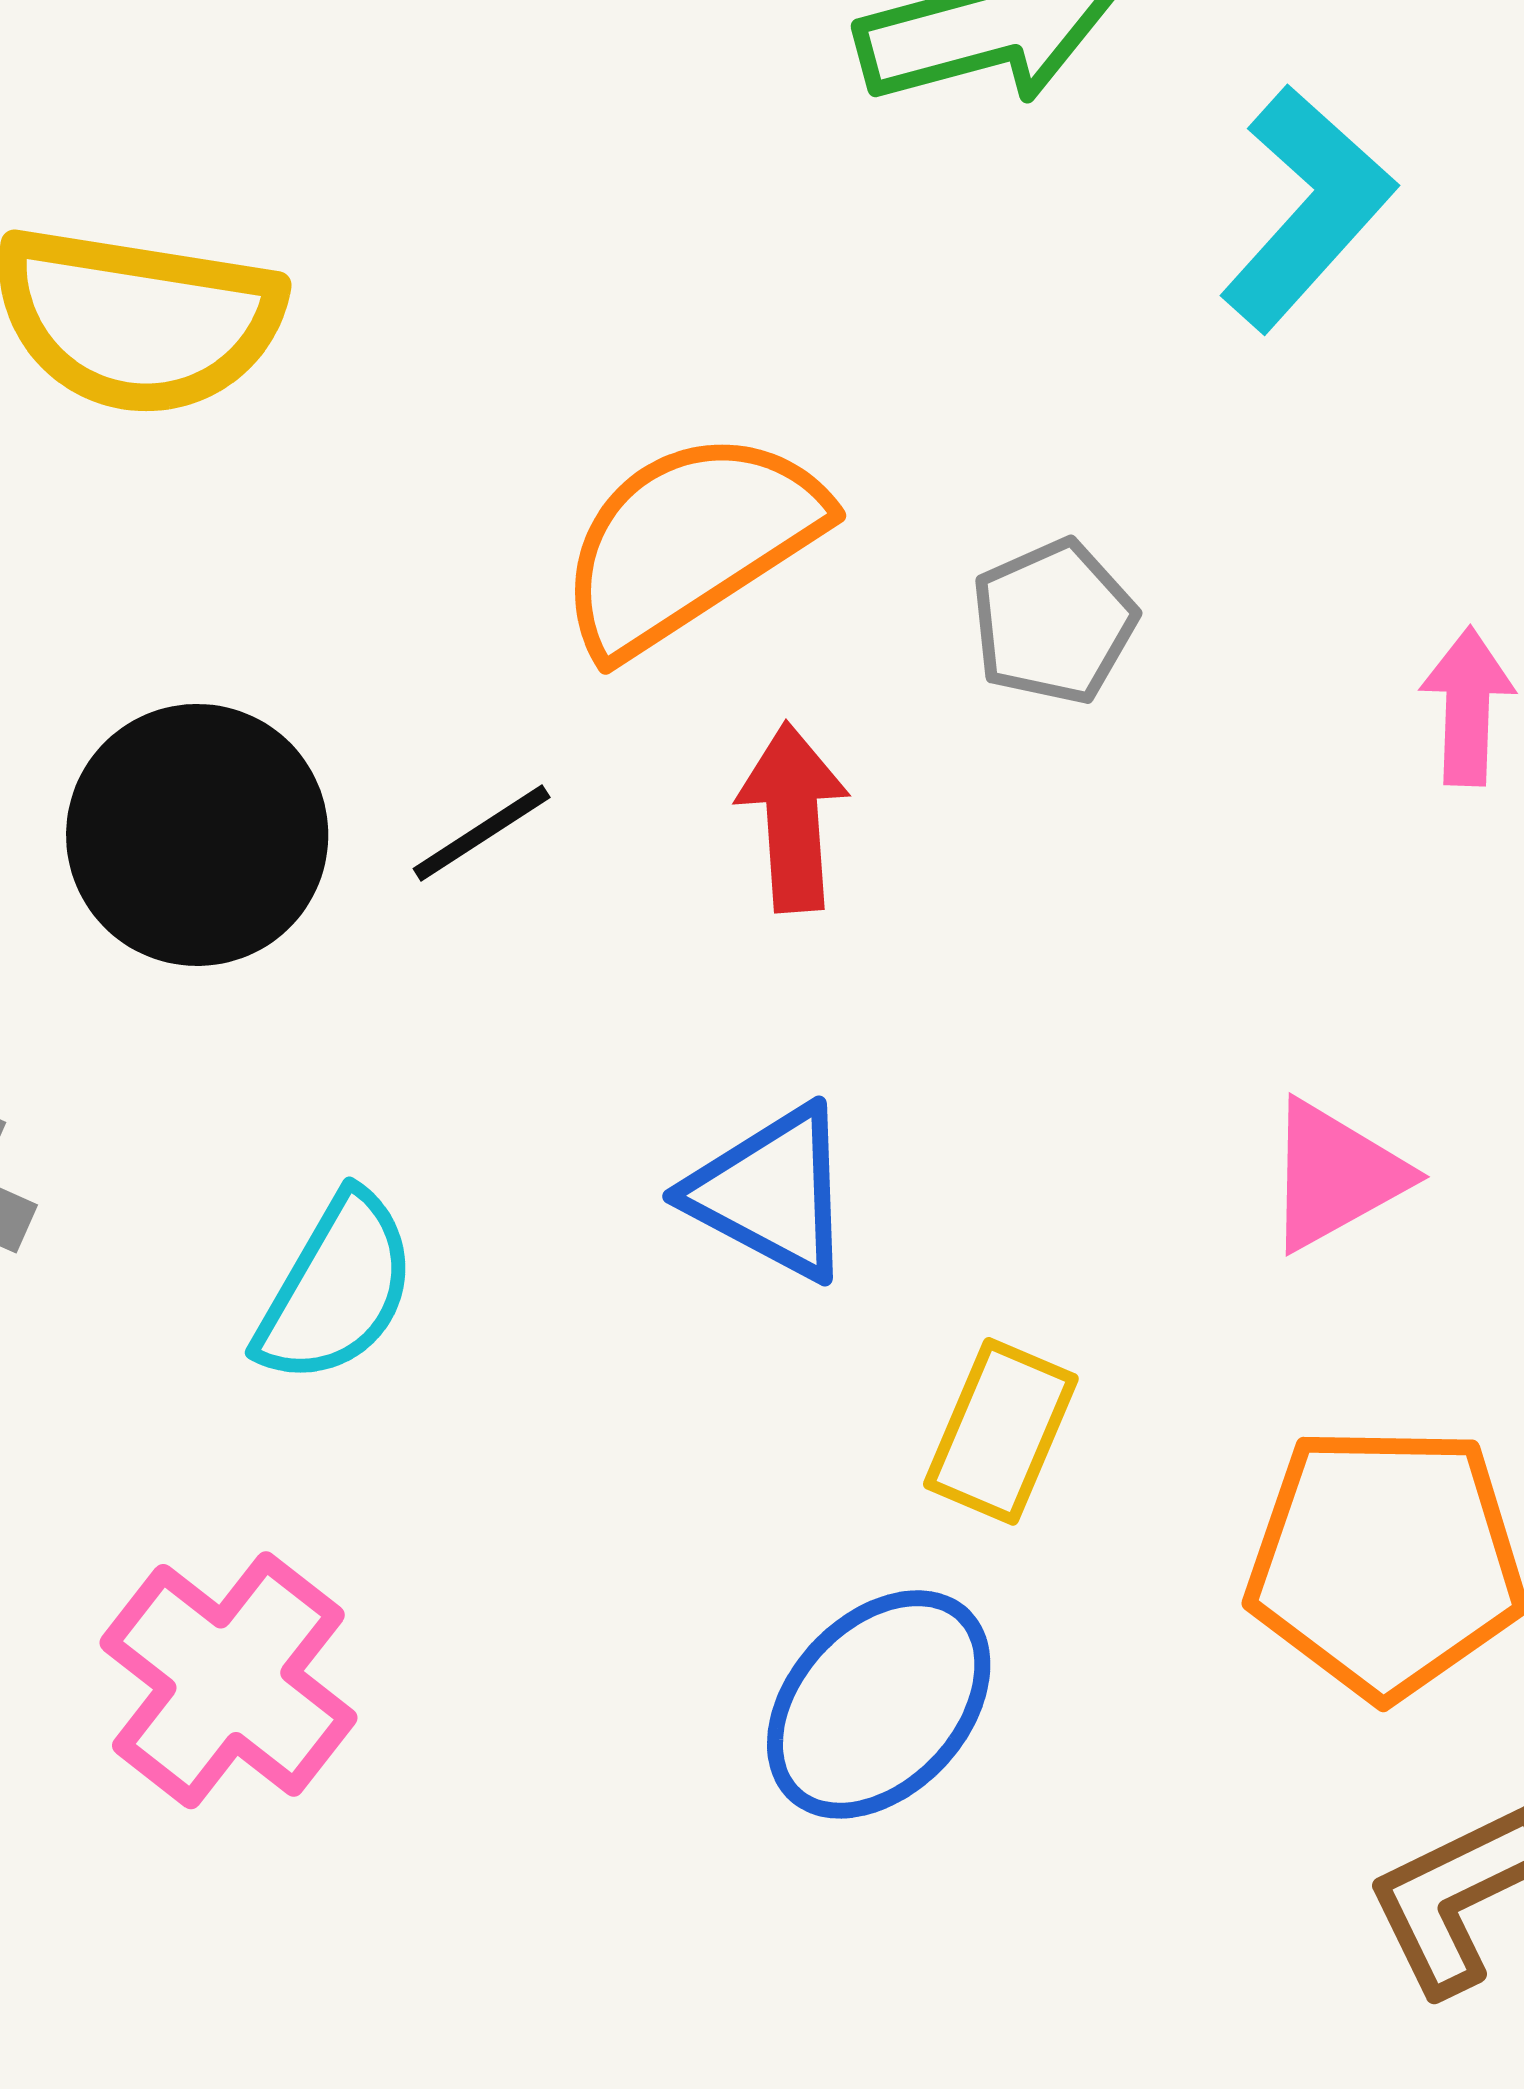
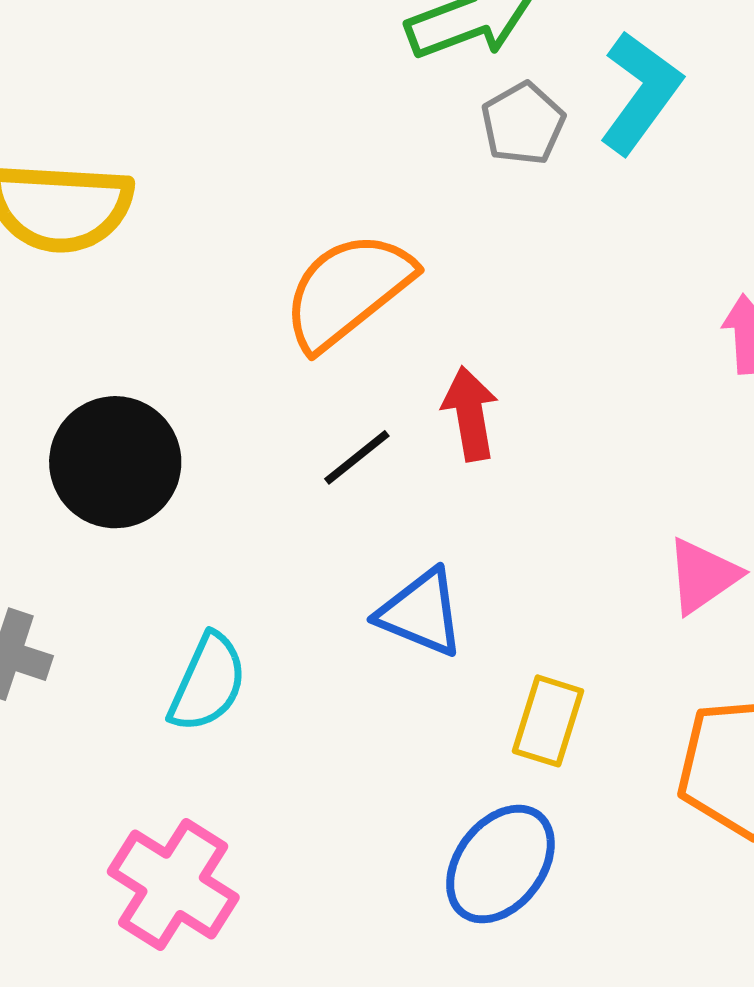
gray pentagon: (1054, 622) -> (523, 124), moved
red arrow: (793, 817) -> (470, 414), moved
black line: (482, 833) -> (357, 457), moved

